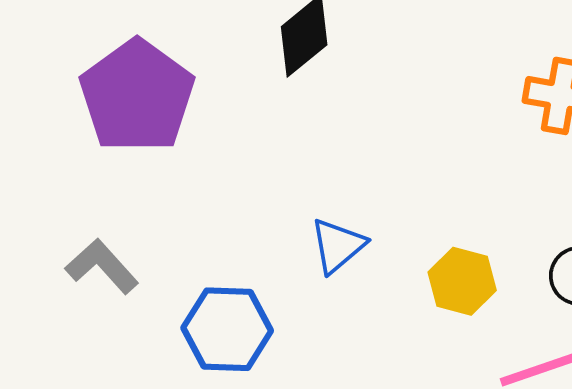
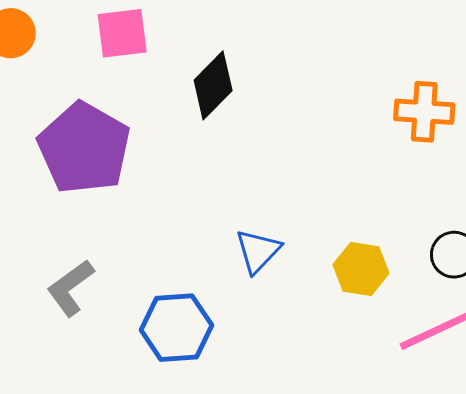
gray L-shape: (102, 266) -> (70, 288), turned -78

